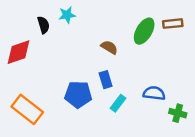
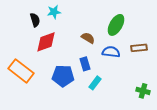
brown rectangle: (173, 24) -> (139, 48), moved
red diamond: (19, 52) -> (46, 42), moved
blue semicircle: (154, 93) -> (111, 52), moved
orange rectangle: (27, 109) -> (21, 71), moved

